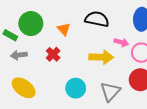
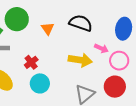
red cross: (53, 54) -> (31, 62), moved
cyan circle: (76, 88) -> (40, 83), moved

